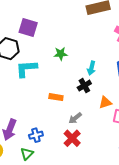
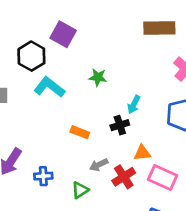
cyan L-shape: (26, 69) -> (49, 87), turned 30
red cross: (72, 138) -> (124, 177), moved
green triangle: (27, 154) -> (80, 190), moved

